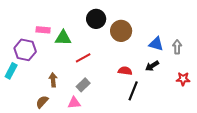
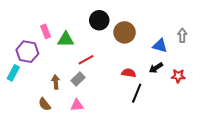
pink rectangle: (43, 30) -> (46, 31), turned 64
gray arrow: (177, 47) -> (182, 35), moved
red star: (183, 79) -> (178, 76), moved
gray rectangle: (83, 85) -> (78, 79), moved
brown semicircle: (42, 102) -> (45, 104), turned -80

